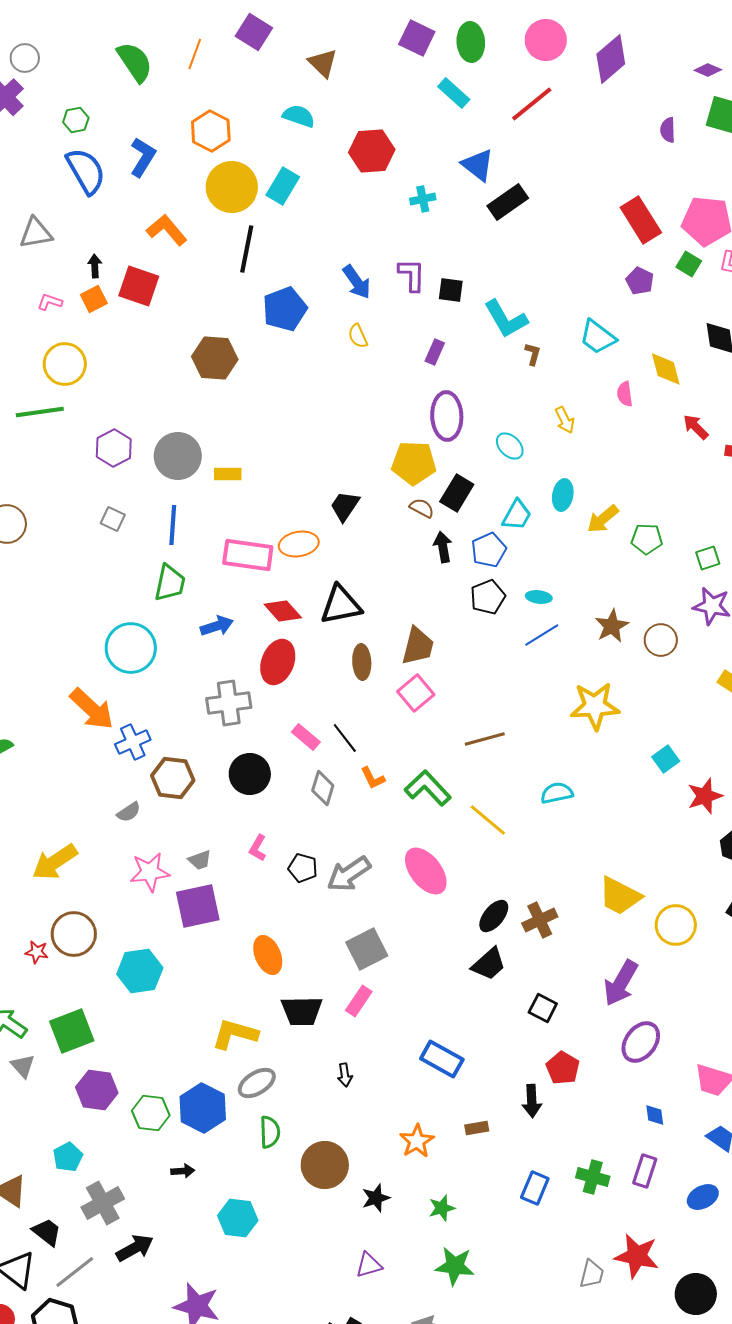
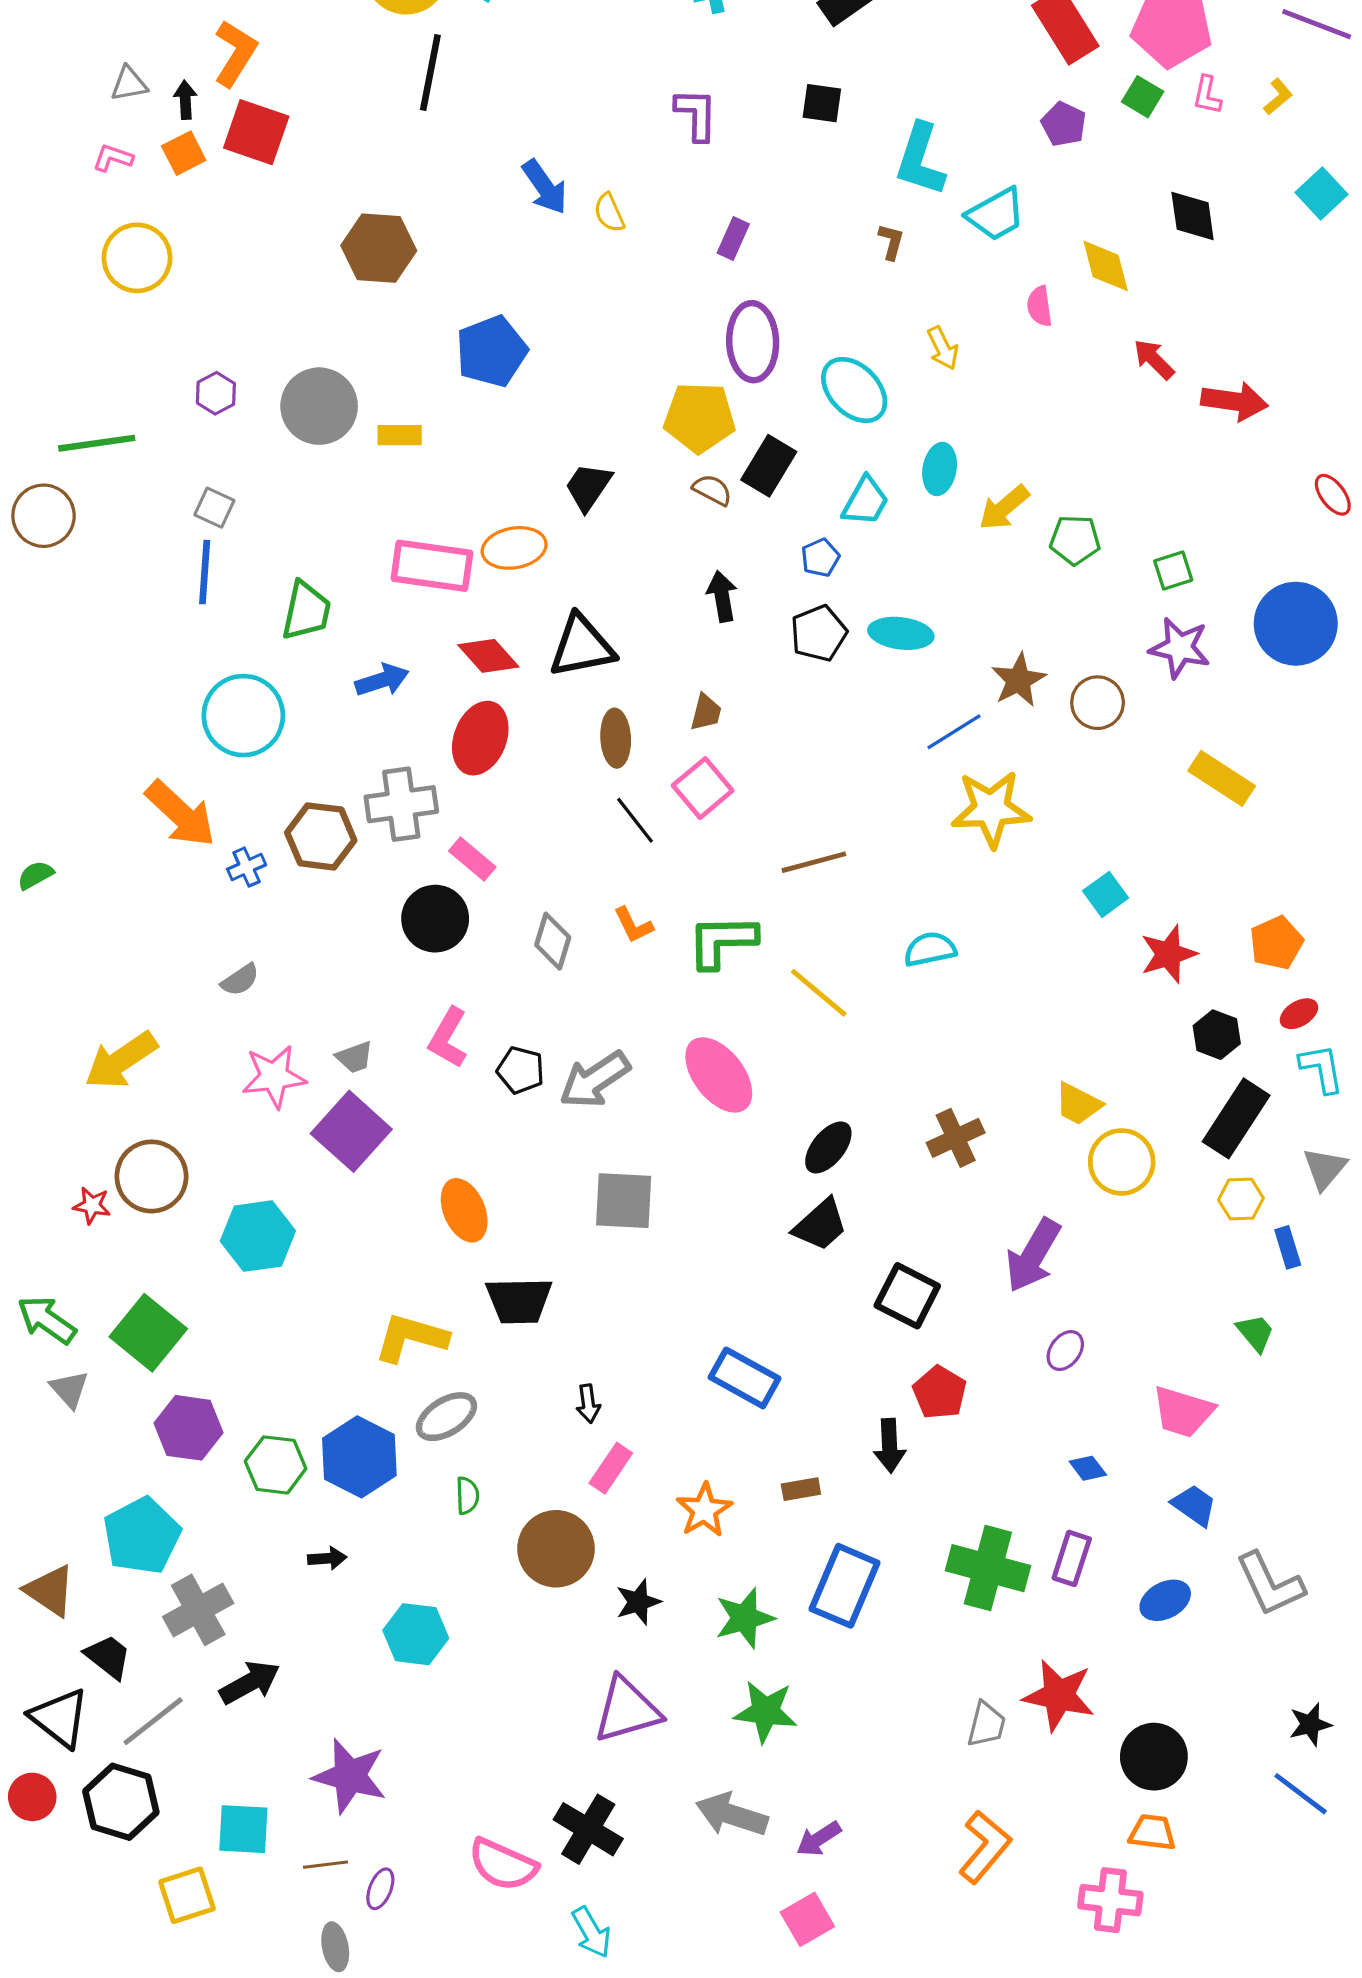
orange L-shape: (167, 230) -> (235, 53), moved, turned 72
gray triangle: (36, 233) -> (129, 84), moved, size x0.7
blue arrow: (357, 282) -> (545, 187), moved
black square: (451, 290) -> (822, 103), moved
blue pentagon: (285, 309) -> (492, 351), moved
cyan L-shape: (506, 319) -> (920, 160), moved, turned 48
cyan trapezoid: (598, 337) -> (996, 214), turned -66
green line: (40, 412) -> (97, 443), moved
cyan ellipse: (510, 446) -> (854, 390), size x1.5
purple hexagon: (114, 448) -> (216, 393), size x0.7
blue line: (173, 525) -> (205, 572), moved
black arrow: (443, 547) -> (722, 596), moved
blue pentagon: (489, 550) -> (820, 558), size x0.7
cyan ellipse: (539, 597) -> (901, 633), size x1.5
blue line: (542, 635) -> (954, 732), moved
brown trapezoid: (418, 646) -> (706, 712), size x0.6
pink rectangle: (306, 737) -> (472, 859), moved
black line: (345, 738) -> (635, 820), moved
blue cross: (133, 742) -> (247, 867), size x0.7
brown hexagon: (173, 778) -> (321, 836), moved
green L-shape: (428, 788) -> (722, 941), turned -48
pink L-shape: (258, 848) -> (448, 1038), size x1.4
yellow trapezoid: (620, 896) -> (1078, 1104), moved, size x0.7
purple square: (198, 906) -> (351, 1131), turned -36
brown cross: (540, 920) -> (956, 1138), moved
gray square: (367, 949) -> (624, 1201), turned 30
pink rectangle: (359, 1001) -> (611, 1468), moved
black square: (543, 1008) -> (907, 1296), size x1.4
green square: (72, 1031) -> (148, 1333), turned -30
purple ellipse: (641, 1042) -> (1065, 1351), size x0.6
blue diamond: (655, 1115) -> (1088, 1468), turned -30
green semicircle: (270, 1132) -> (467, 1496), size x0.7
cyan pentagon: (68, 1157) -> (142, 1536), size x1.6
green cross: (593, 1177) -> (988, 1568), size x1.5
blue rectangle: (535, 1188) -> (844, 1586), moved, size x1.5
green star: (442, 1208) -> (745, 1618), size x1.4
purple triangle: (369, 1265) -> (627, 1710), size x1.6

